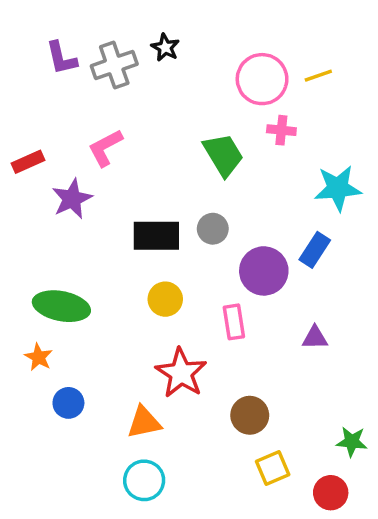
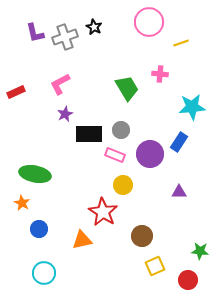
pink circle: (262, 79) -> (149, 22), moved
purple star: (72, 199) -> (65, 114), moved, size x0.7
yellow circle: (165, 299) -> (123, 185), moved
pink rectangle: (234, 322) -> (115, 155), moved, turned -60
cyan circle: (144, 480) -> (44, 273), moved

